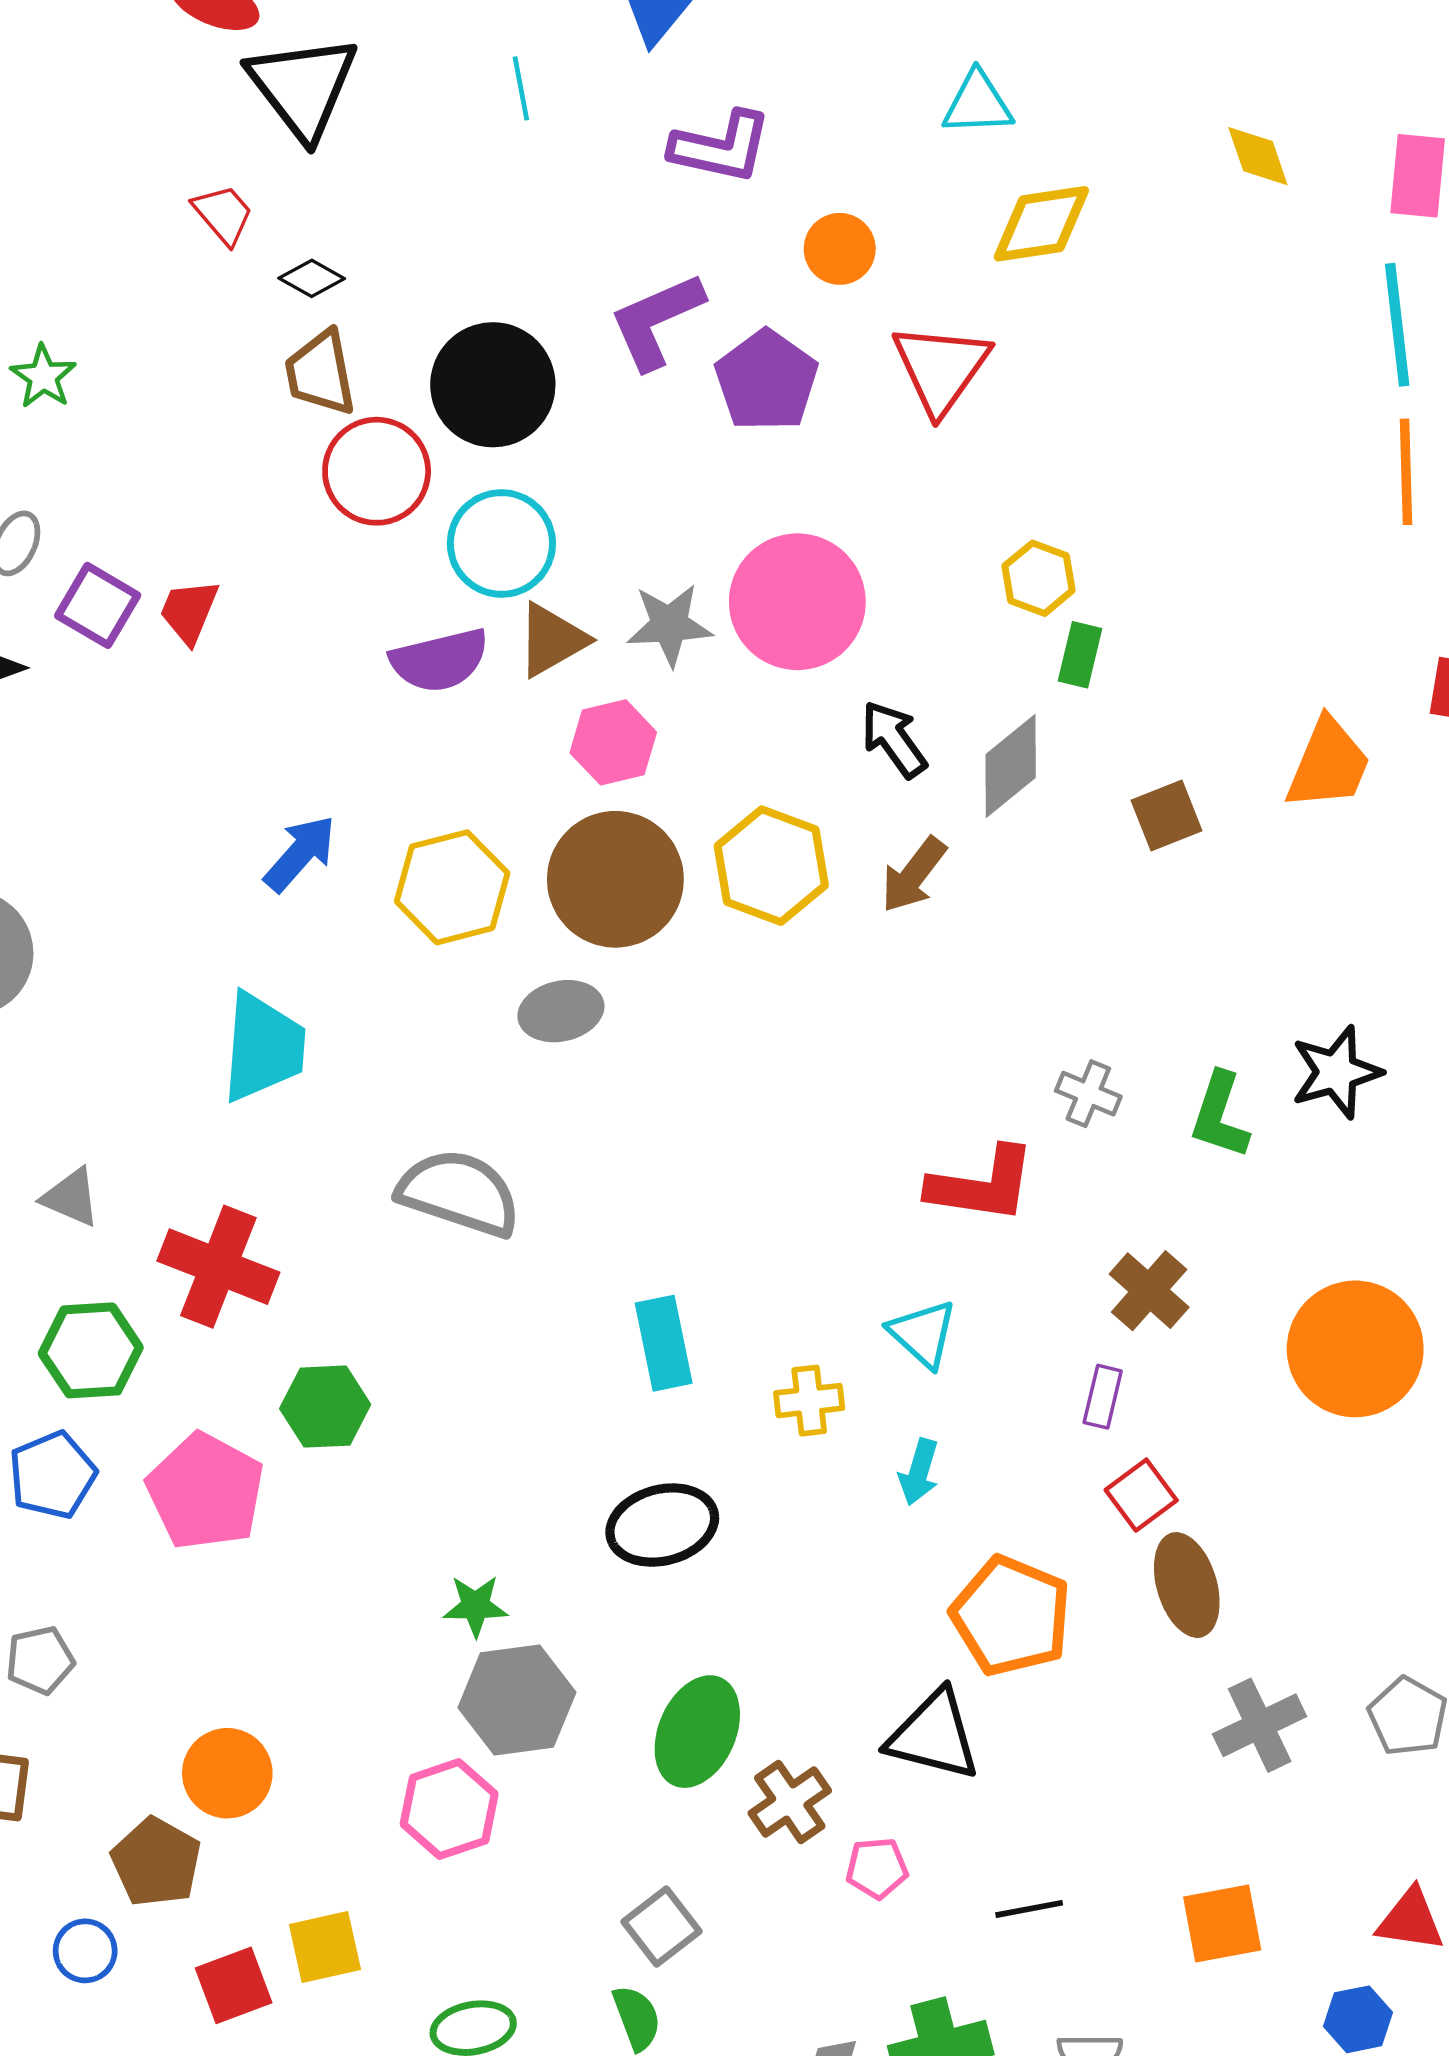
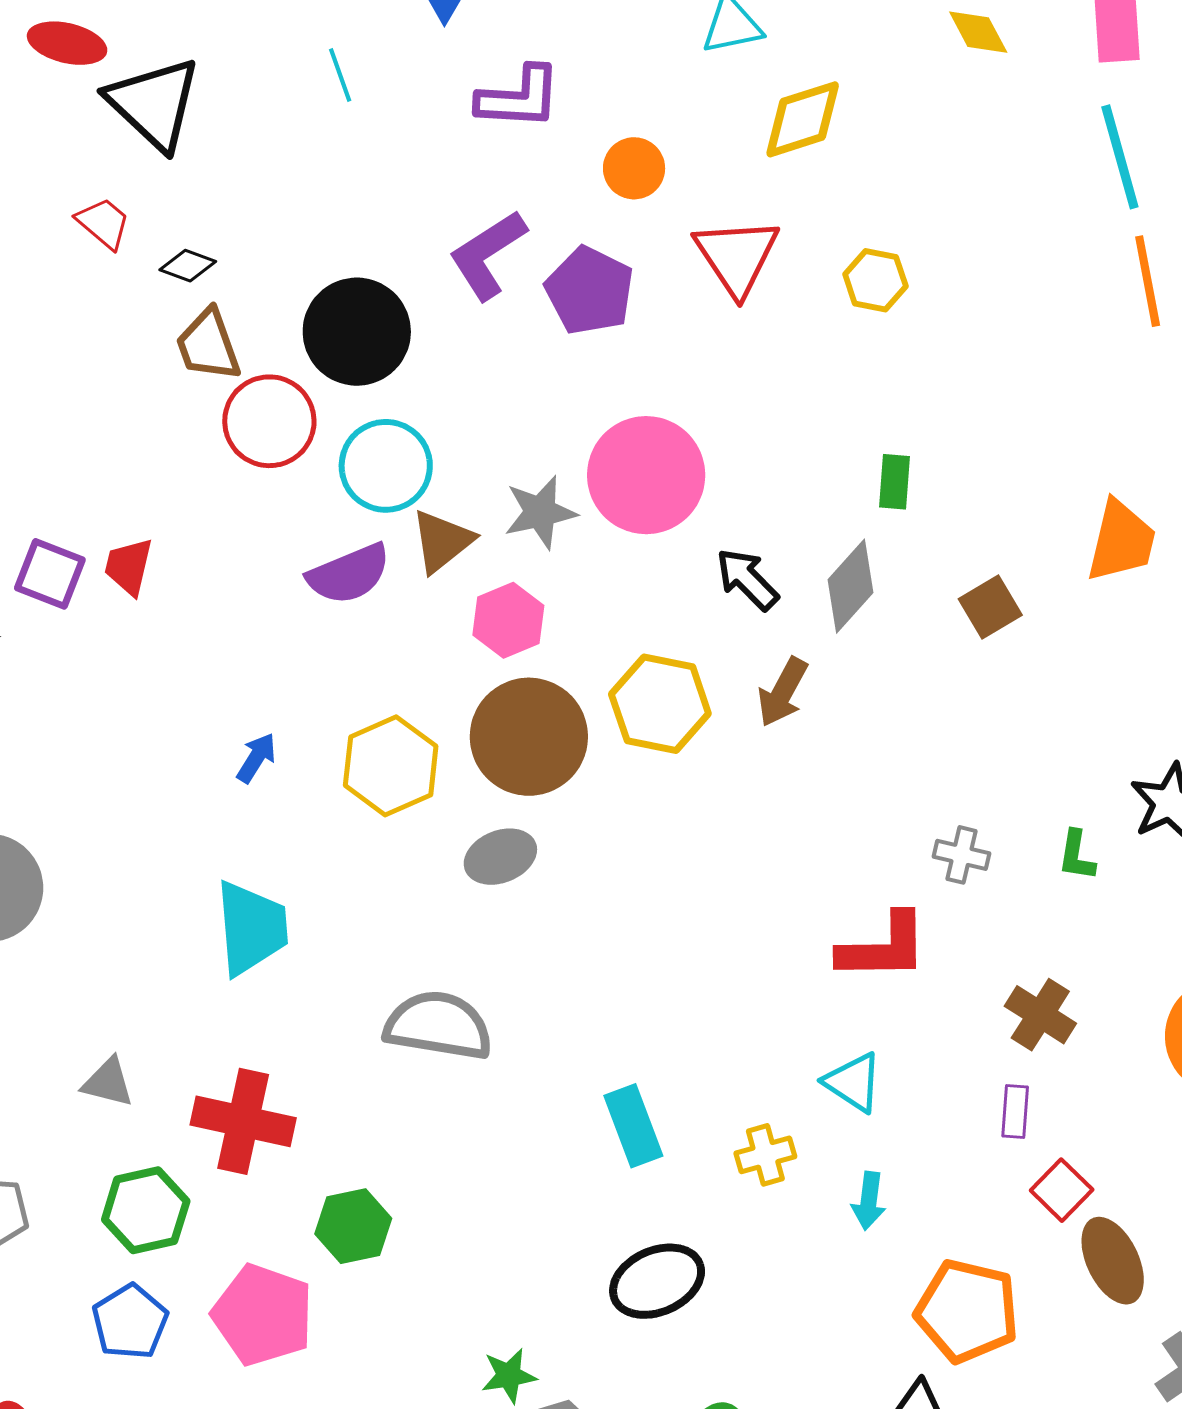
yellow hexagon: (1039, 578) -> (875, 280), moved
blue arrow: (300, 854) -> (256, 758), size x0.7
green L-shape: (1220, 1115) -> (1077, 856), size x0.7

